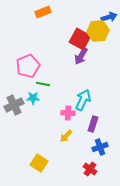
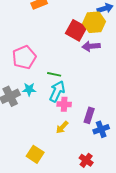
purple arrow: (81, 56) -> (91, 46), moved, turned 54
green line: (43, 84) -> (54, 74), moved
cyan arrow: (83, 100) -> (57, 91), moved
blue cross: (100, 147) -> (101, 129), moved

